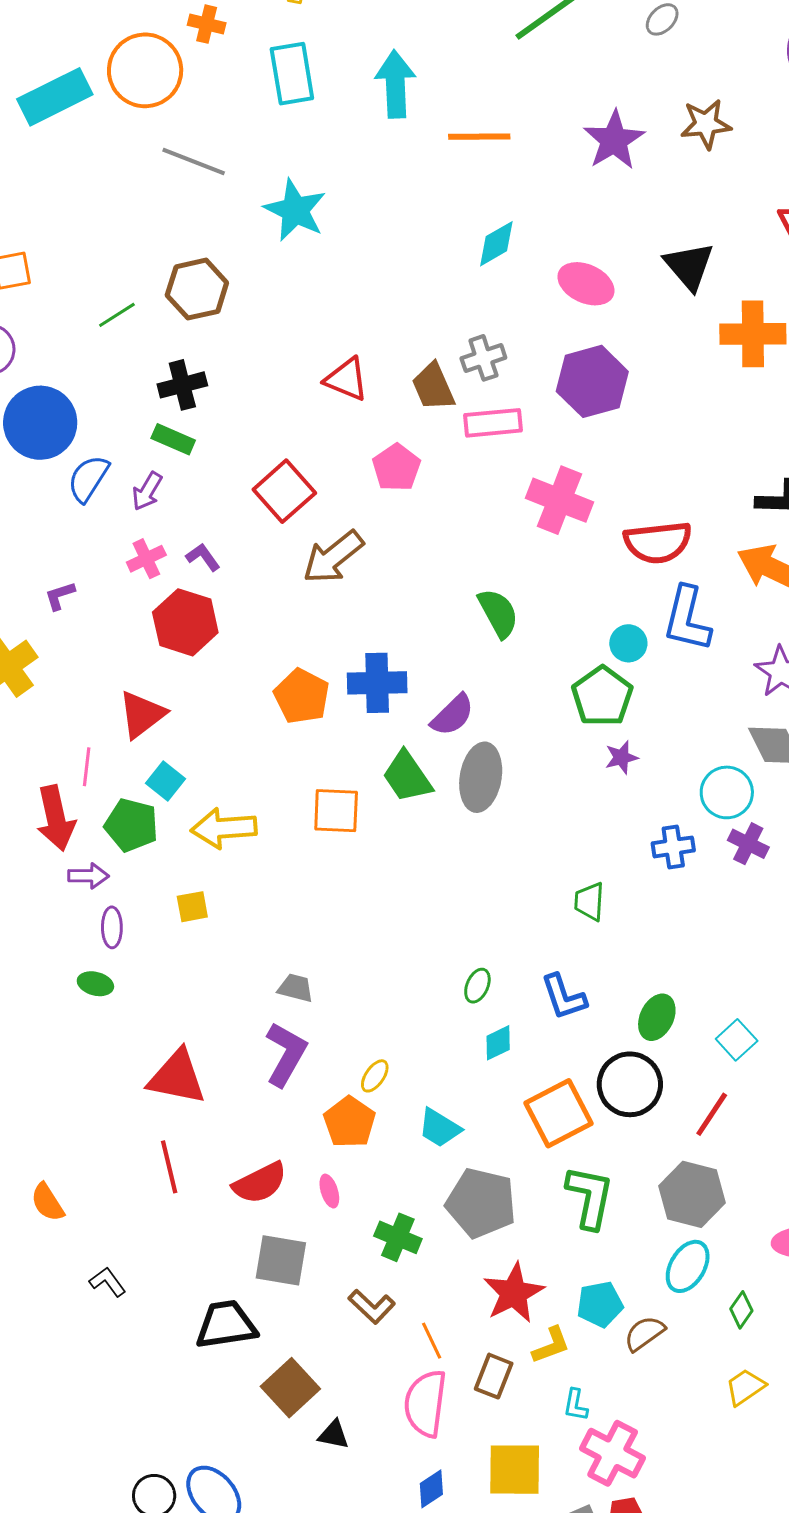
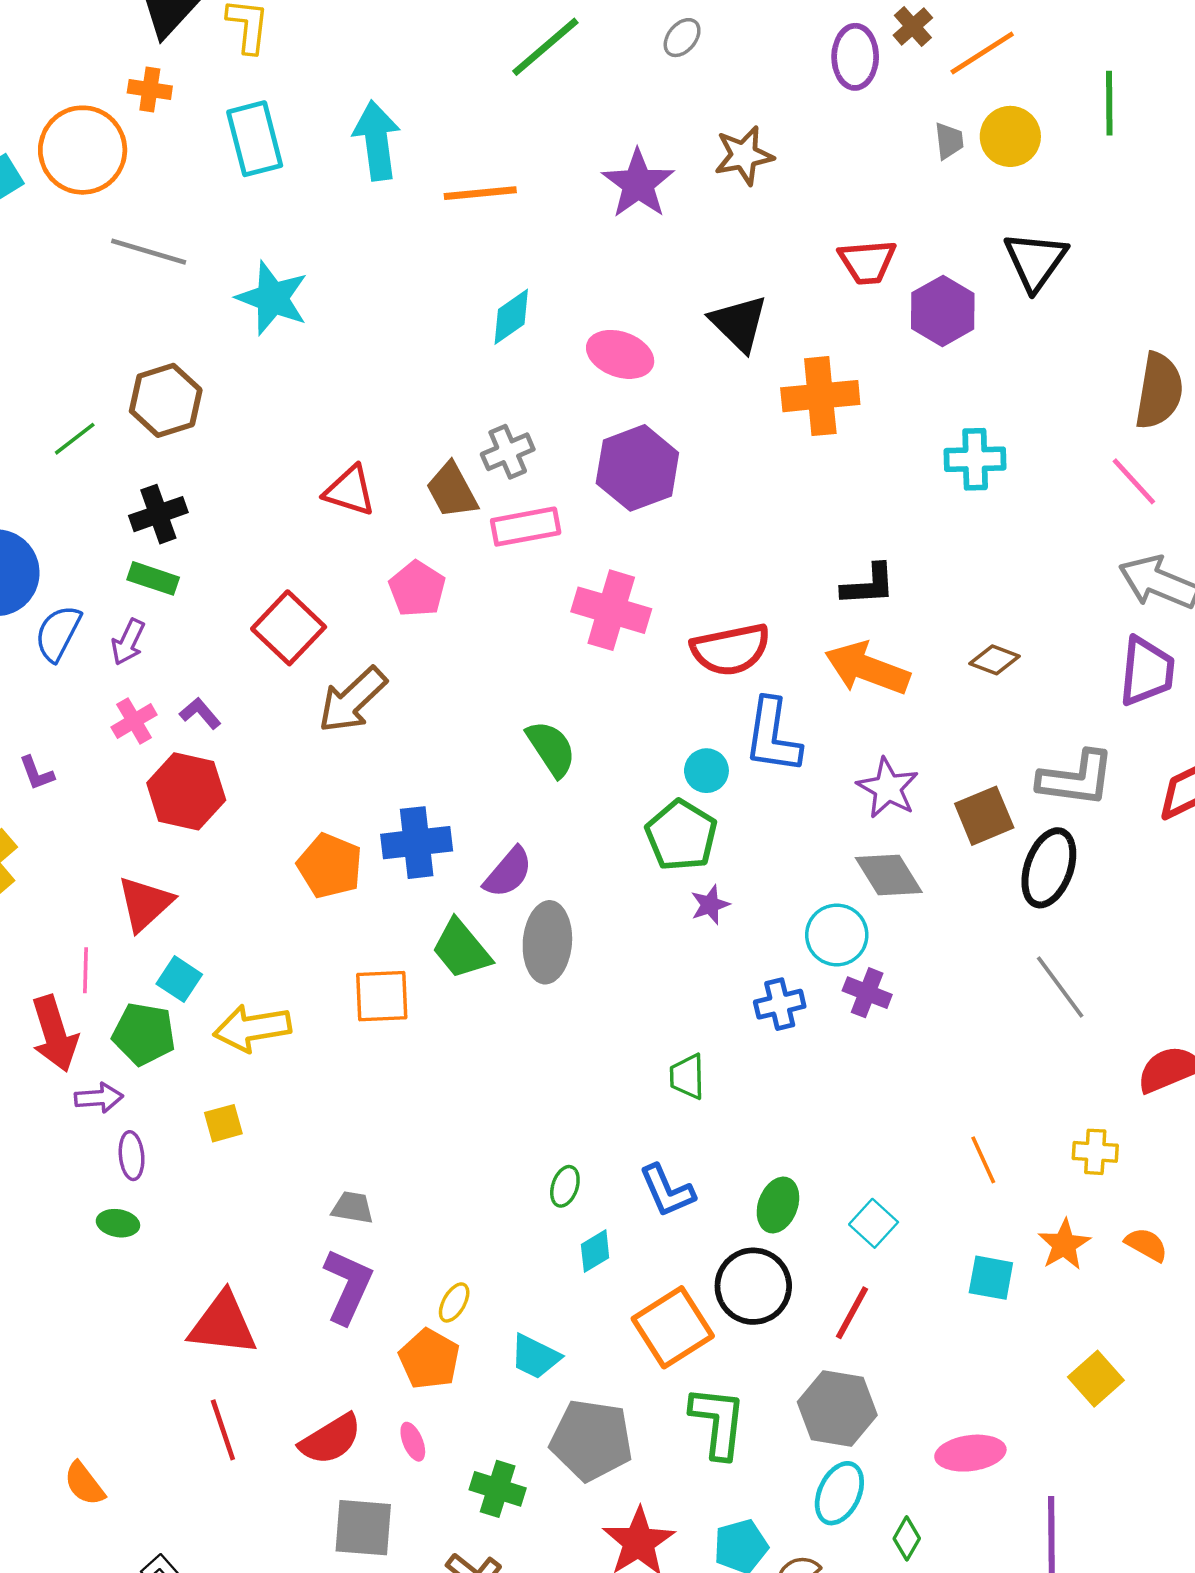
purple L-shape: (60, 596) -> (37, 773), turned -88

